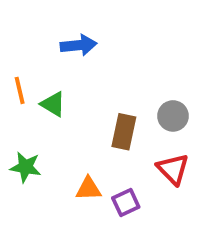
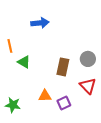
green triangle: (53, 104) -> (24, 62), moved
green star: (26, 167) -> (13, 105), moved

